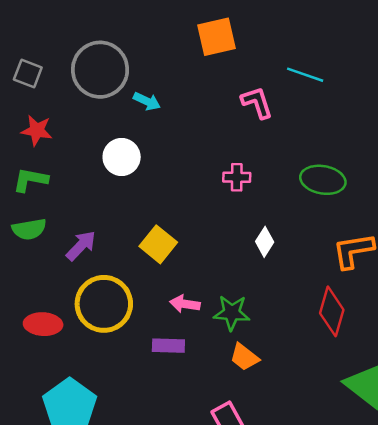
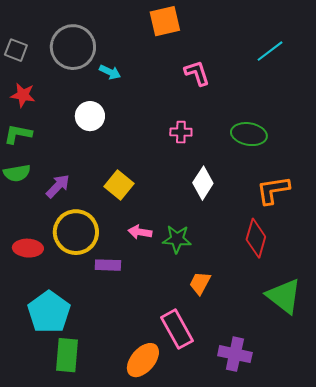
cyan line: (305, 75) -> (270, 51), moved, turned -56
white diamond: (265, 242) -> (203, 183), size x1.4
purple rectangle: (168, 346) -> (108, 265), moved
orange trapezoid: (244, 357) -> (200, 283), moved, turned 80

